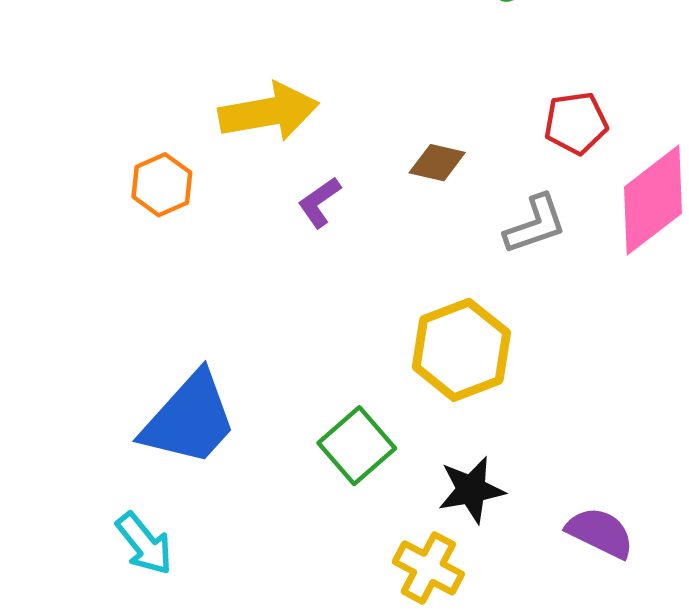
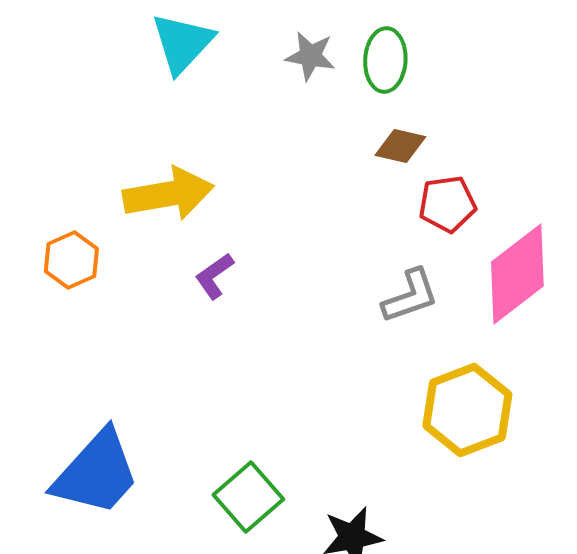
brown diamond: (437, 163) -> (400, 146), moved
yellow hexagon: (461, 350) -> (467, 410), moved

